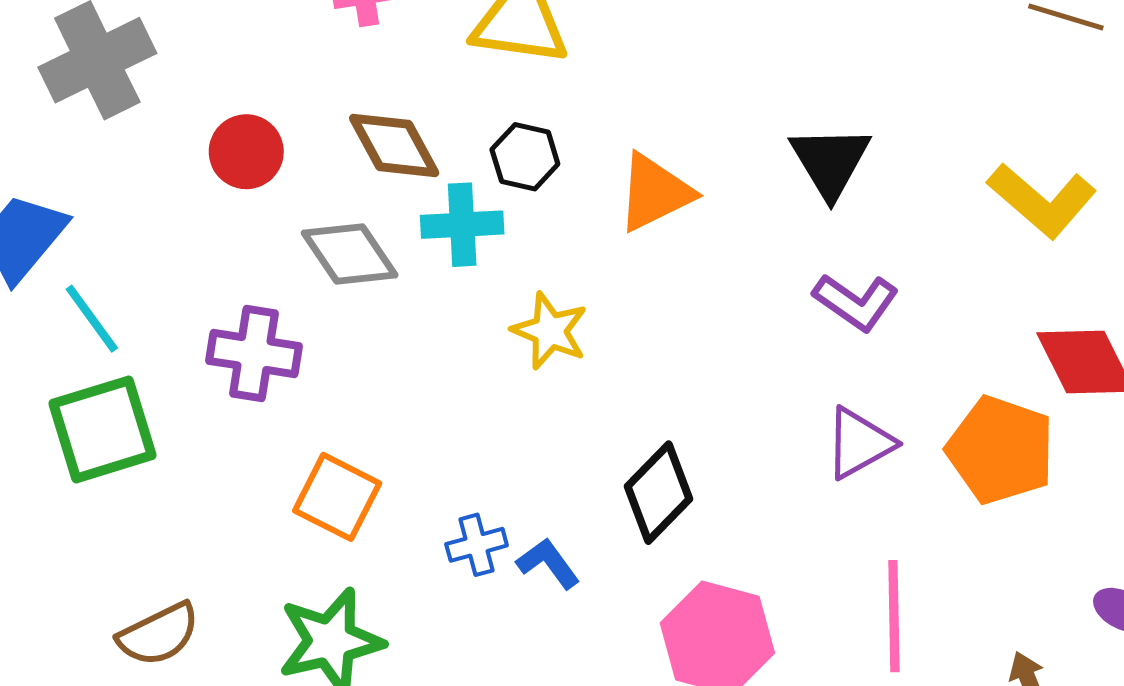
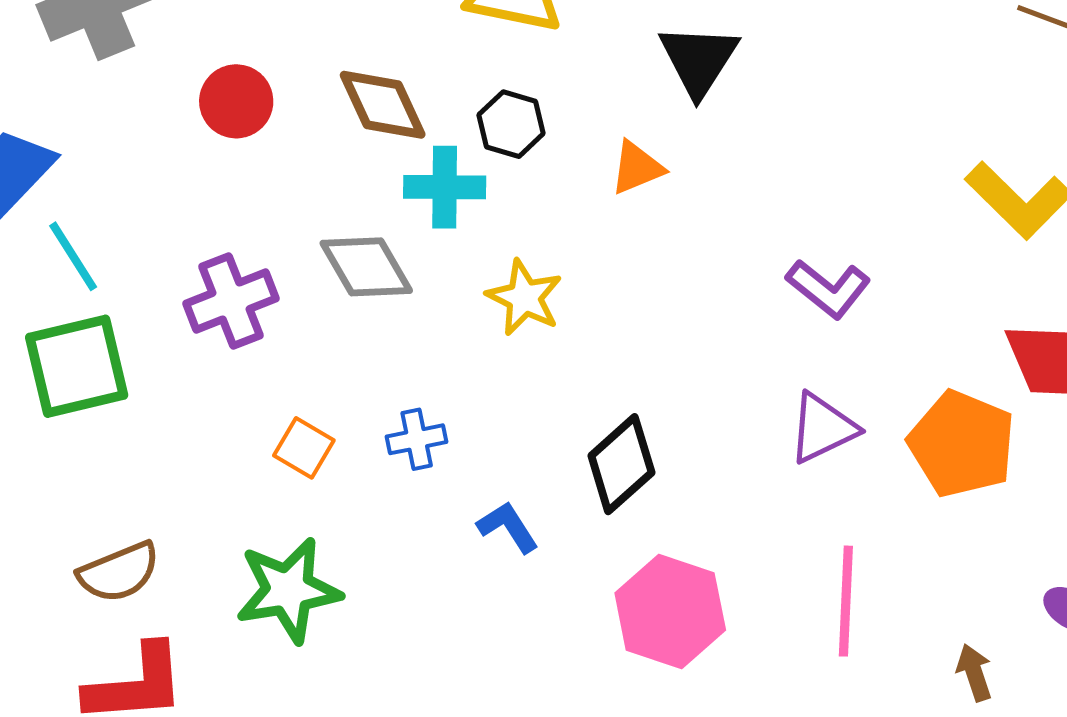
black triangle: (830, 161) -> (699, 60), moved
orange triangle: (655, 193) -> (637, 168), size x0.7
gray diamond: (350, 254) -> (366, 267), moved
purple cross: (254, 353) -> (231, 301), turned -34
orange square: (337, 497) -> (304, 448), size x0.7
blue cross: (477, 545) -> (417, 439), moved

